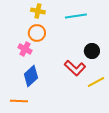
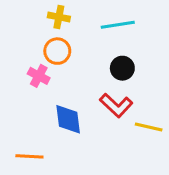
black circle: (92, 51) -> (122, 68), moved
blue diamond: (31, 76) -> (68, 119), moved, turned -55
yellow line: (96, 82) -> (149, 127), turned 42

